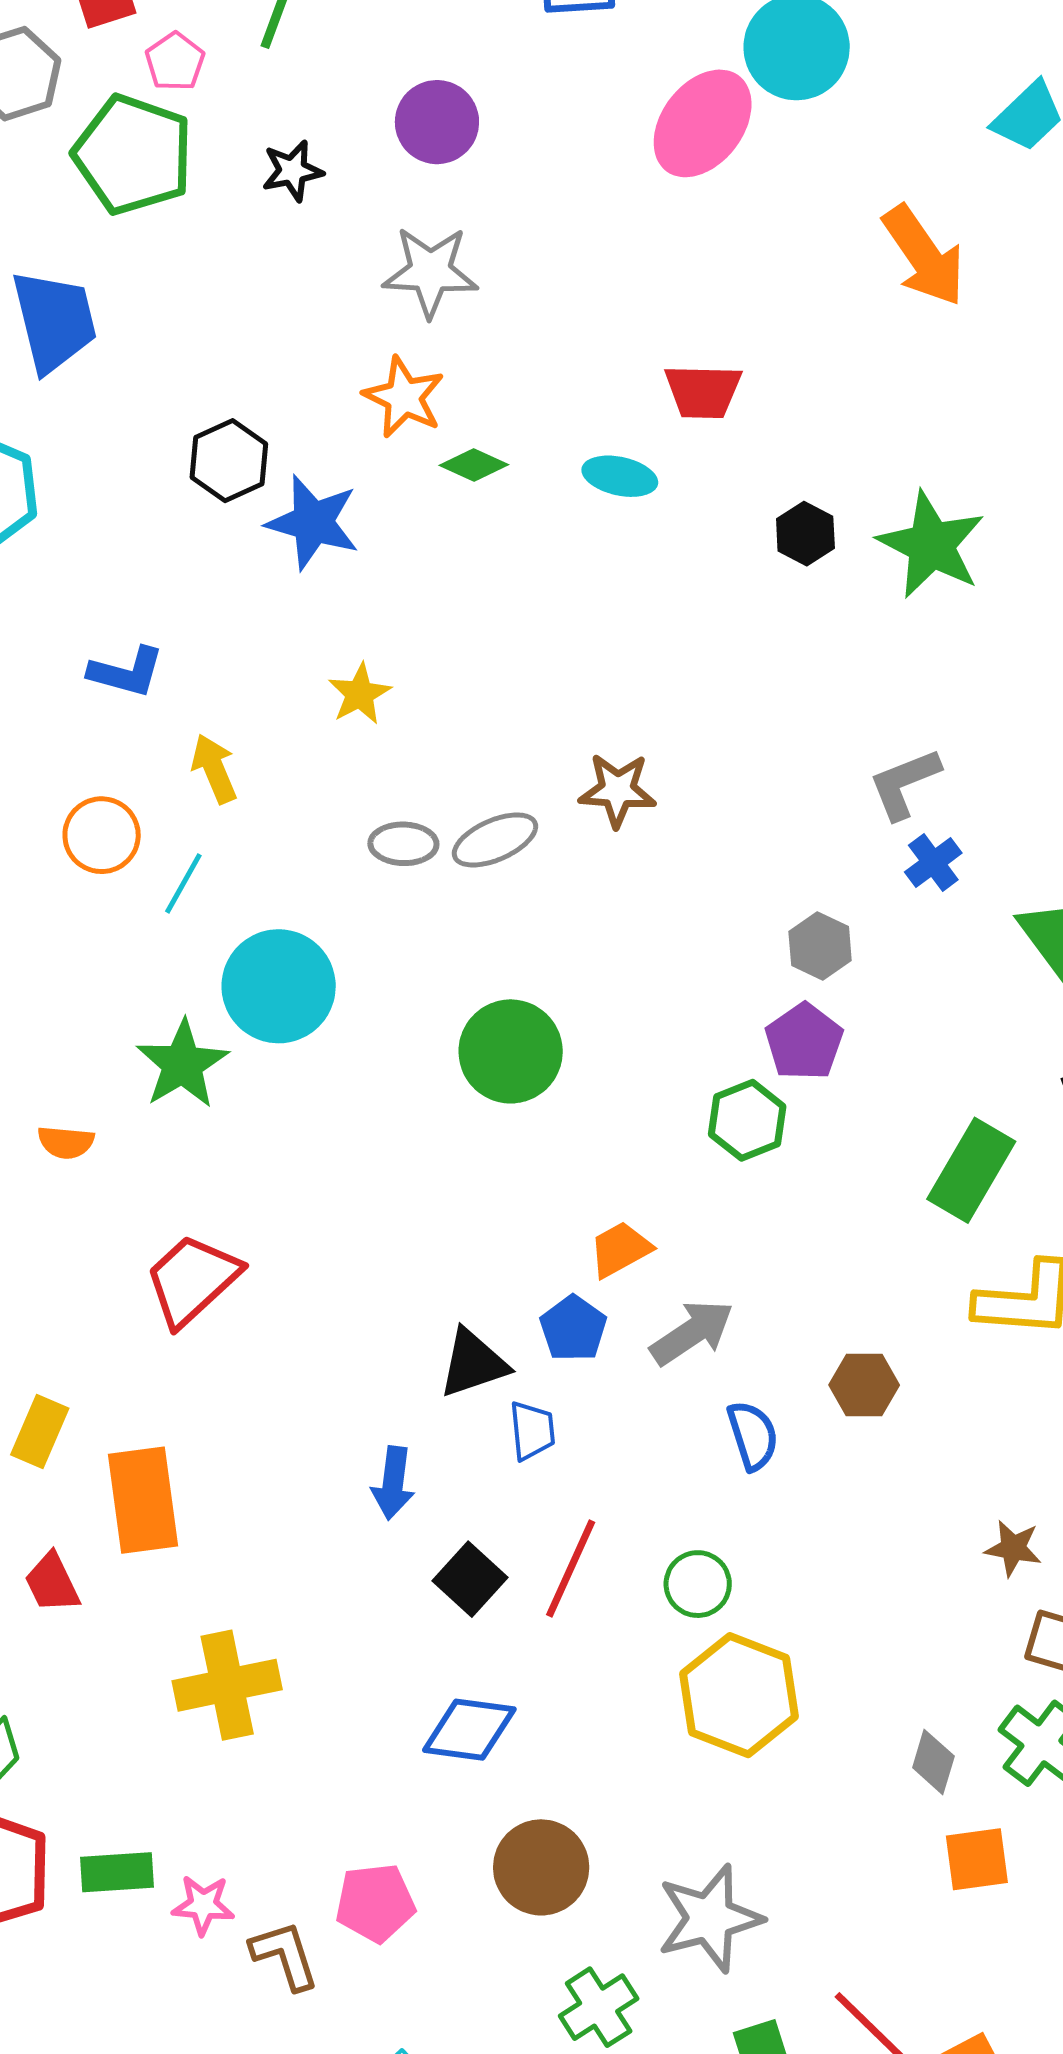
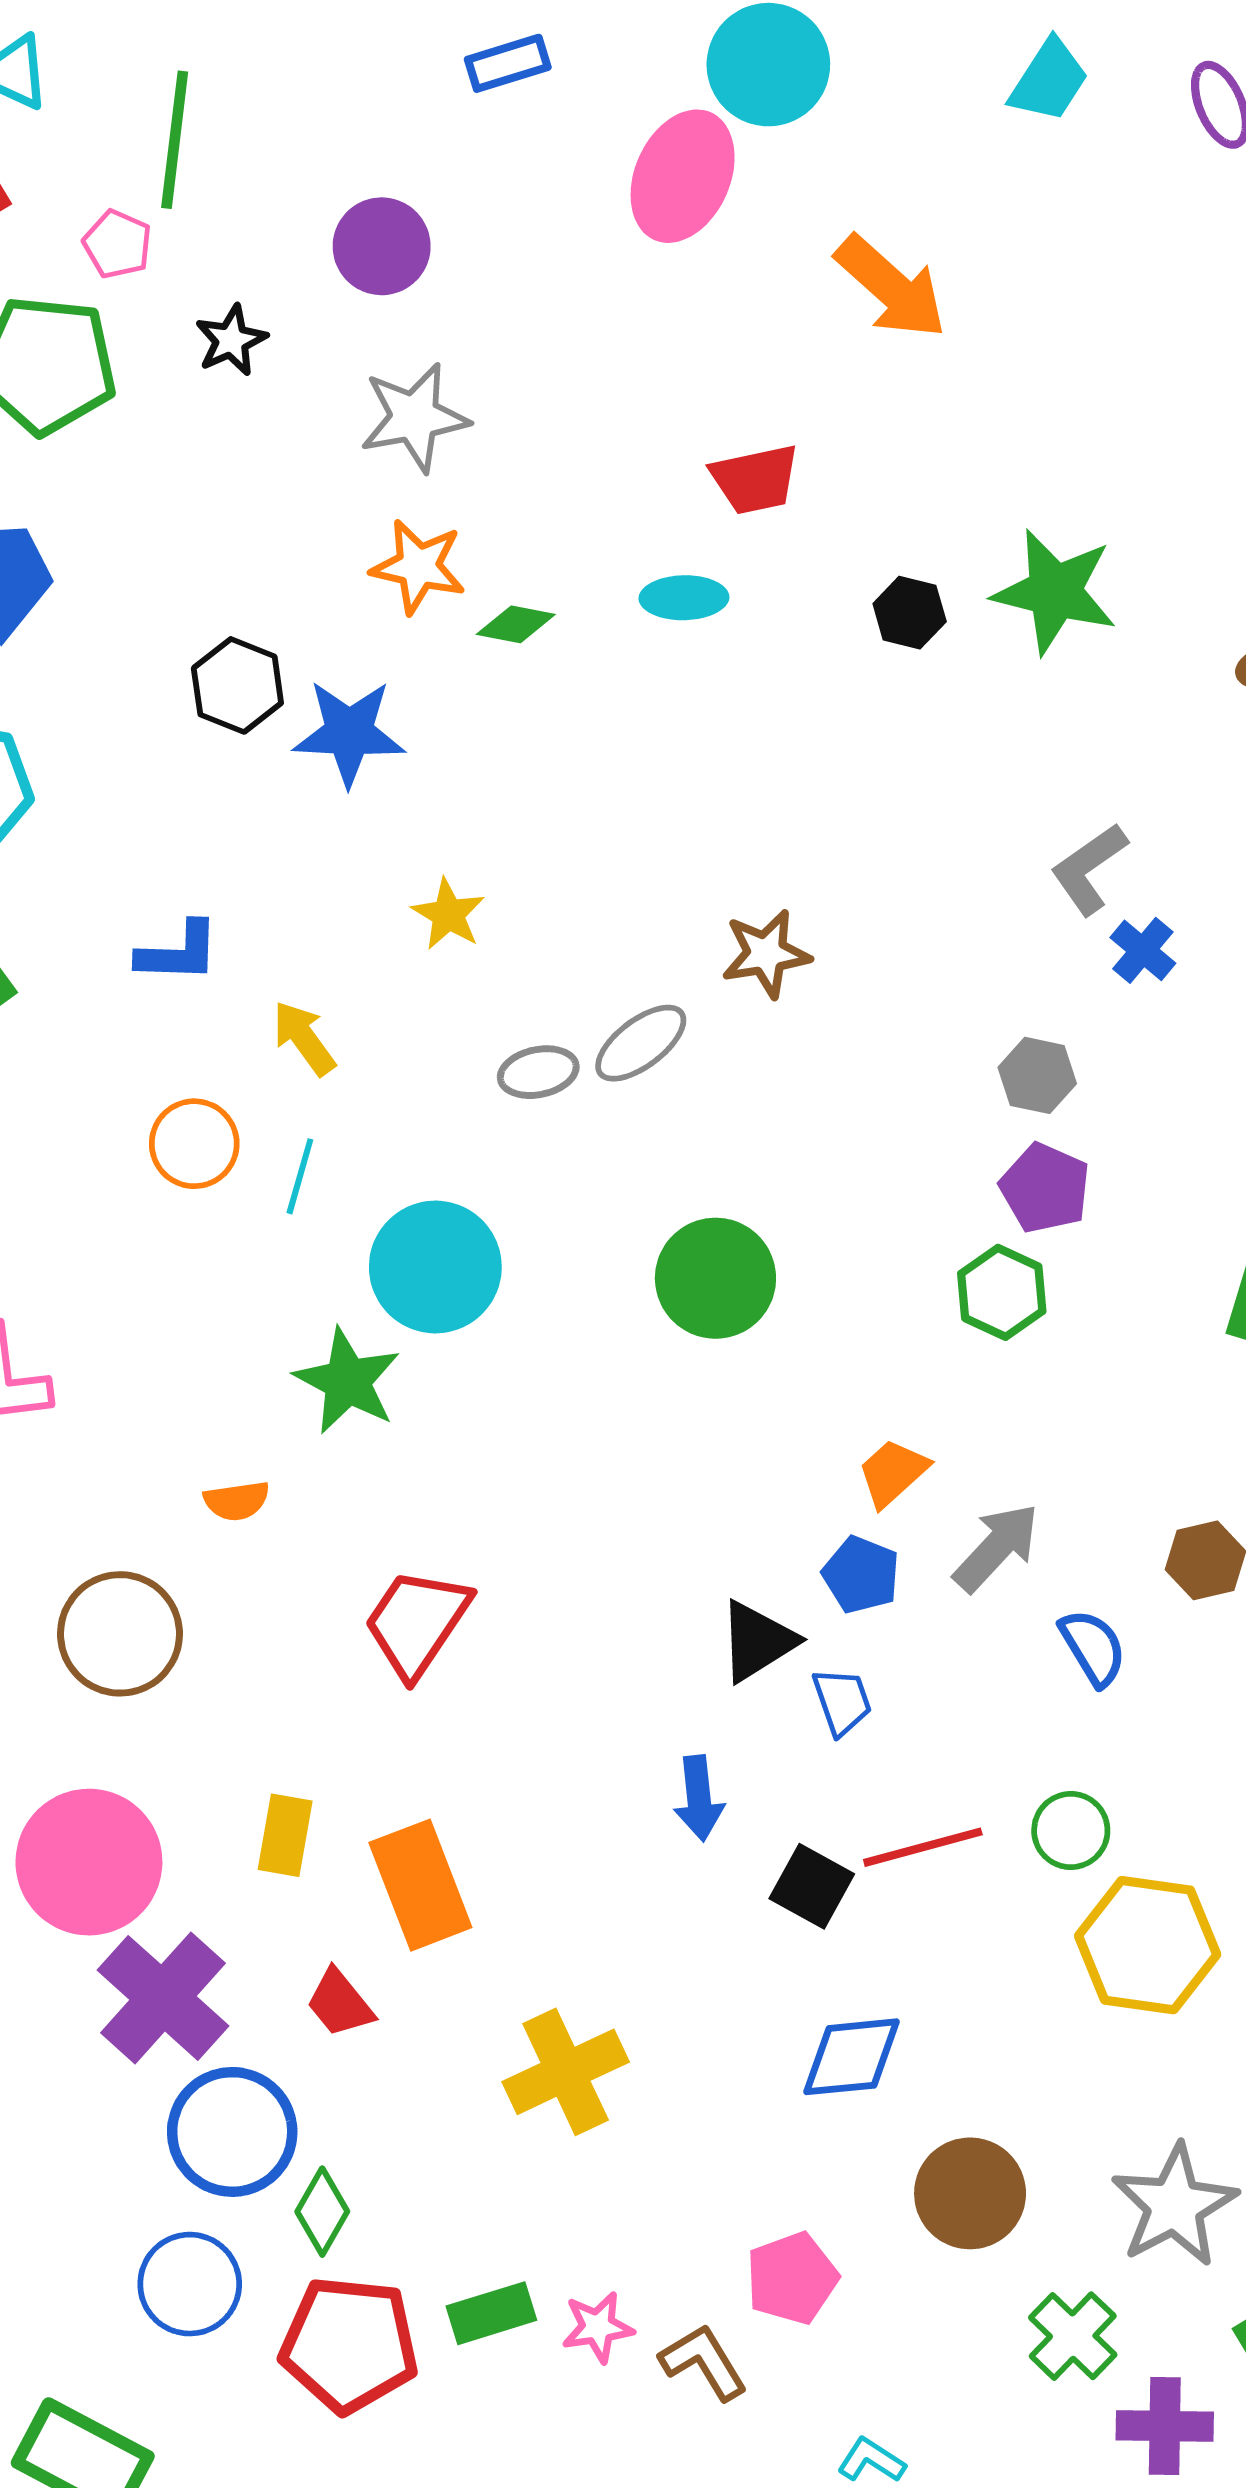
pink pentagon: (175, 62) -> (117, 244), moved
orange arrow: (924, 256) -> (891, 287), moved
red line: (571, 1569) -> (923, 1847), turned 64

